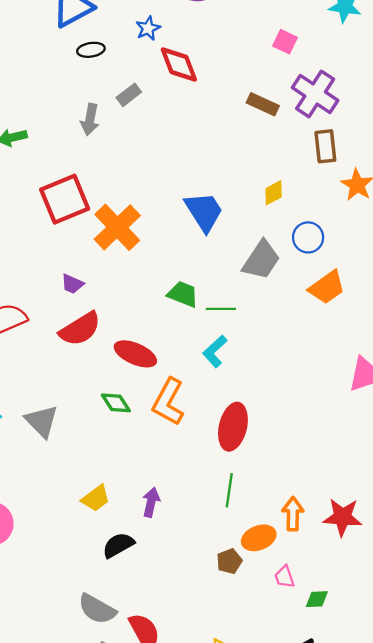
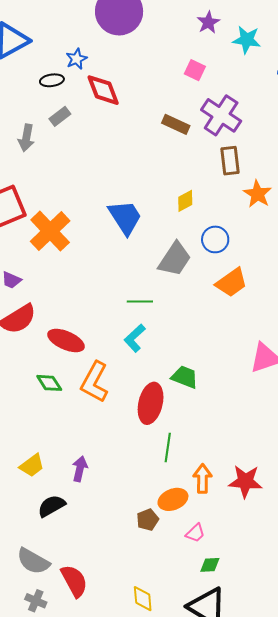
black ellipse: (91, 50) -> (52, 80), moved
green trapezoid: (183, 294) -> (185, 377), moved
green line: (229, 490) -> (168, 447), moved
pink trapezoid: (285, 577) -> (195, 533), turned -115
green diamond: (317, 599) -> (210, 565), moved

